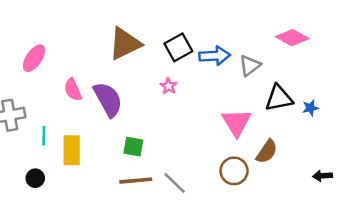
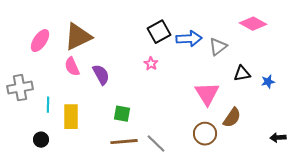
brown triangle: (125, 44) -> (78, 37), moved
black triangle: (279, 98) -> (242, 74), size x0.7
purple semicircle: (108, 99) -> (101, 75), size x0.7

